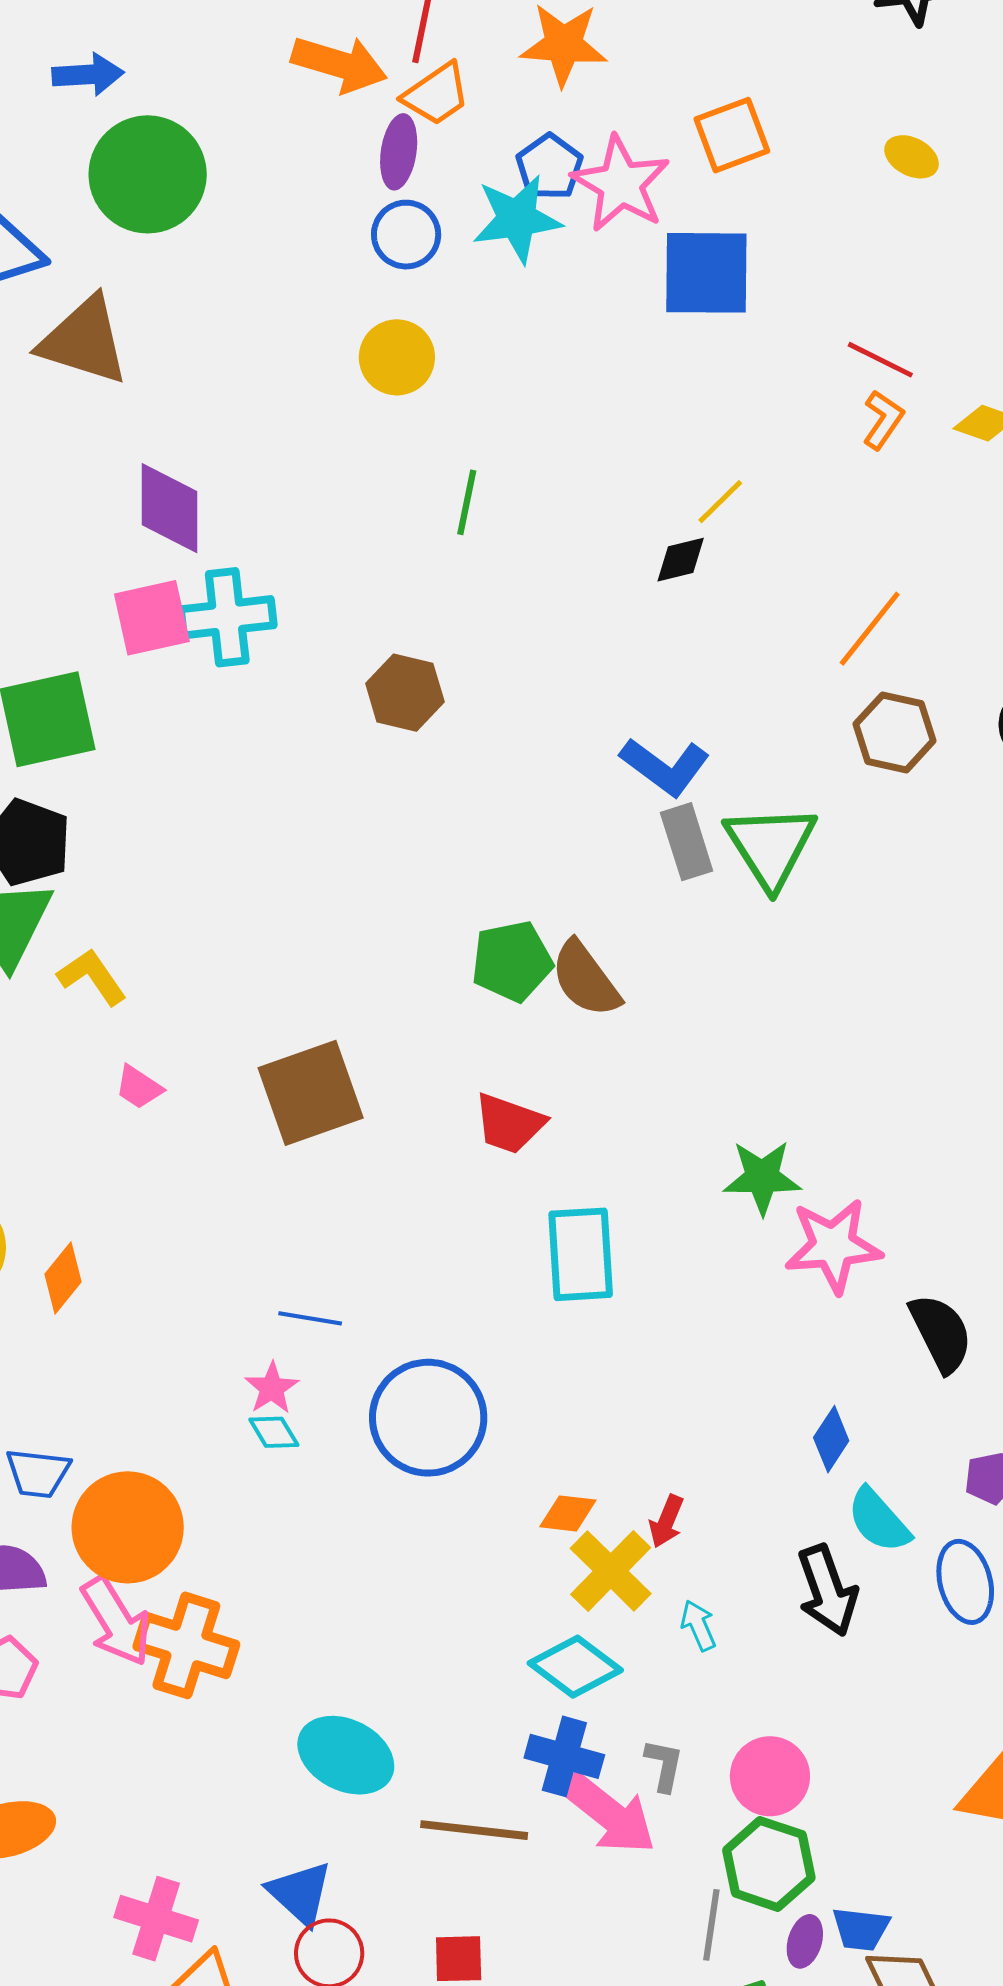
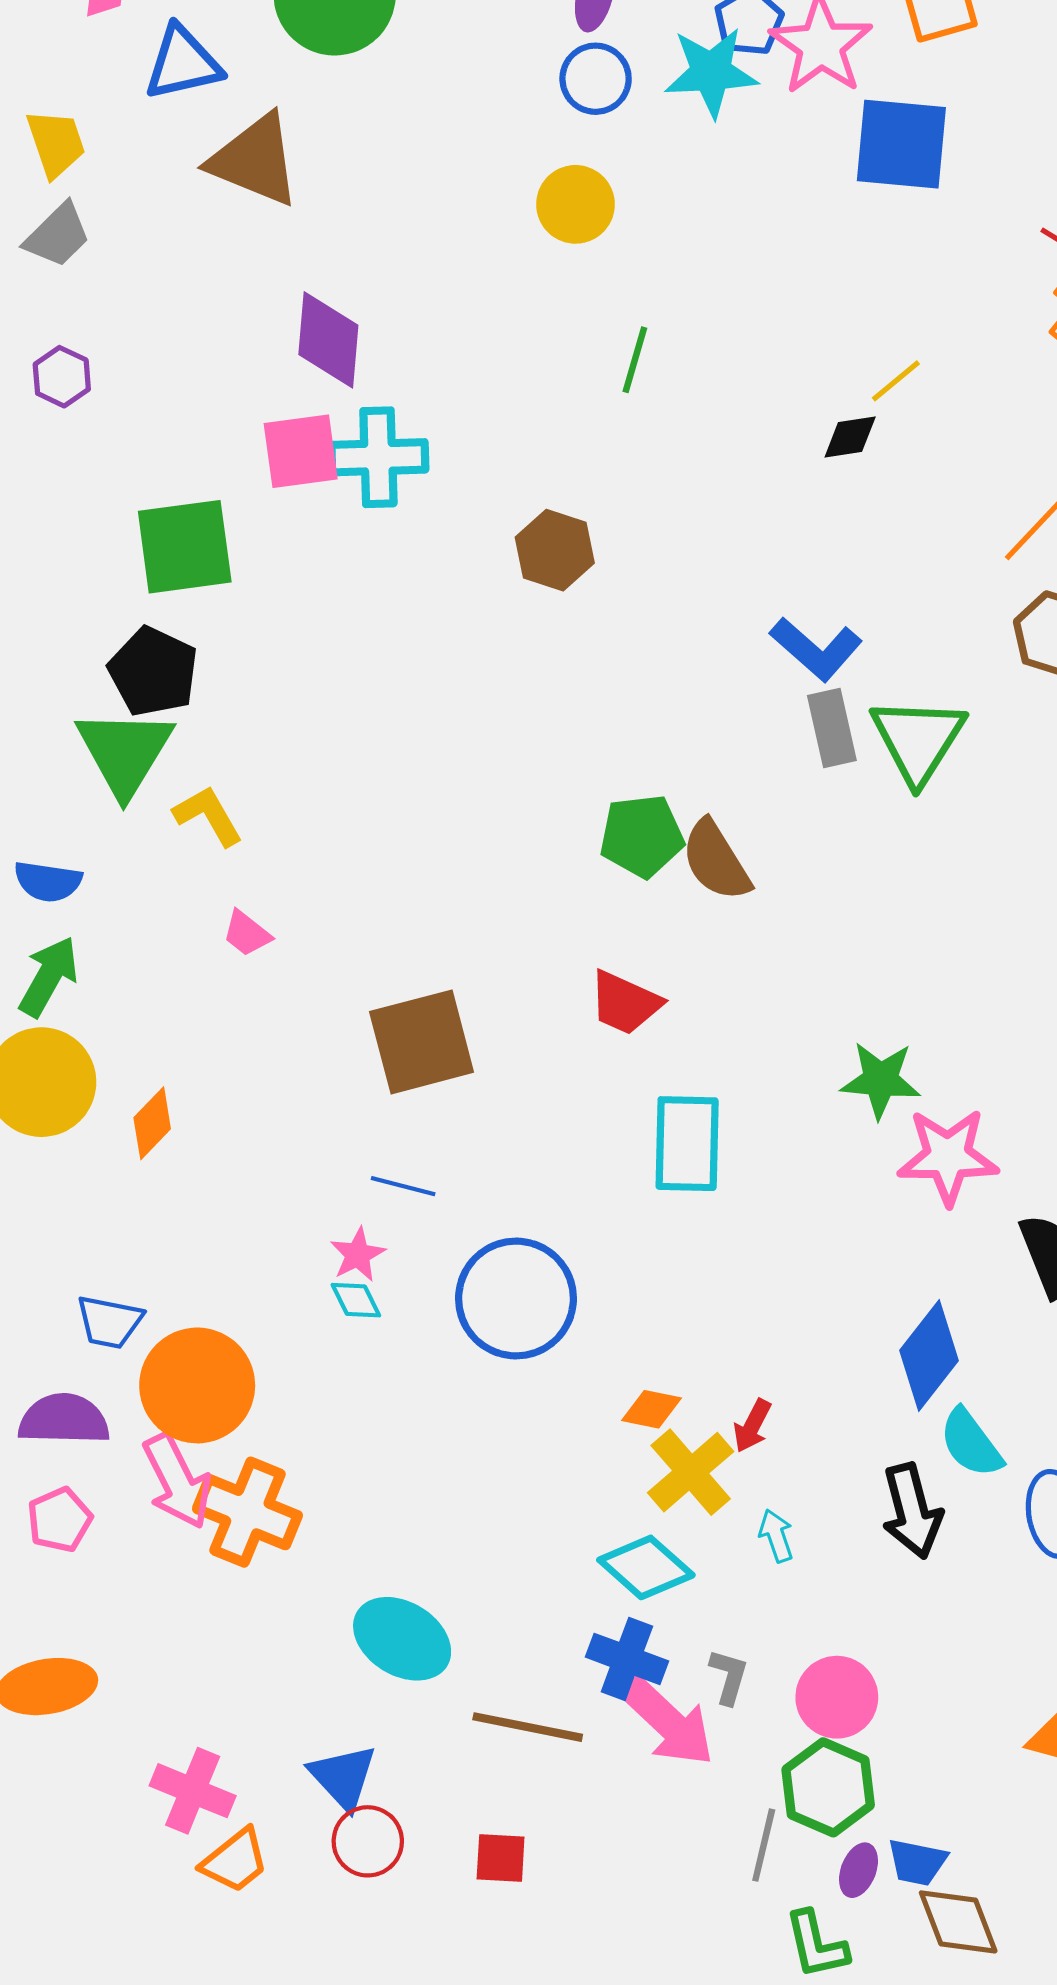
brown square: (311, 1093) -> (422, 1042), moved
blue diamond: (831, 1439) -> (929, 1355), size x1.6

